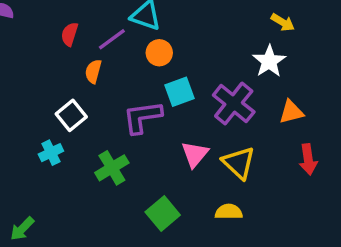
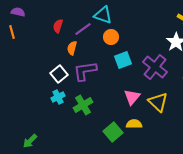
purple L-shape: (142, 117) -> (85, 71), moved
cyan cross: (51, 153) -> (58, 97), moved
yellow semicircle: (229, 212) -> (134, 124), moved

